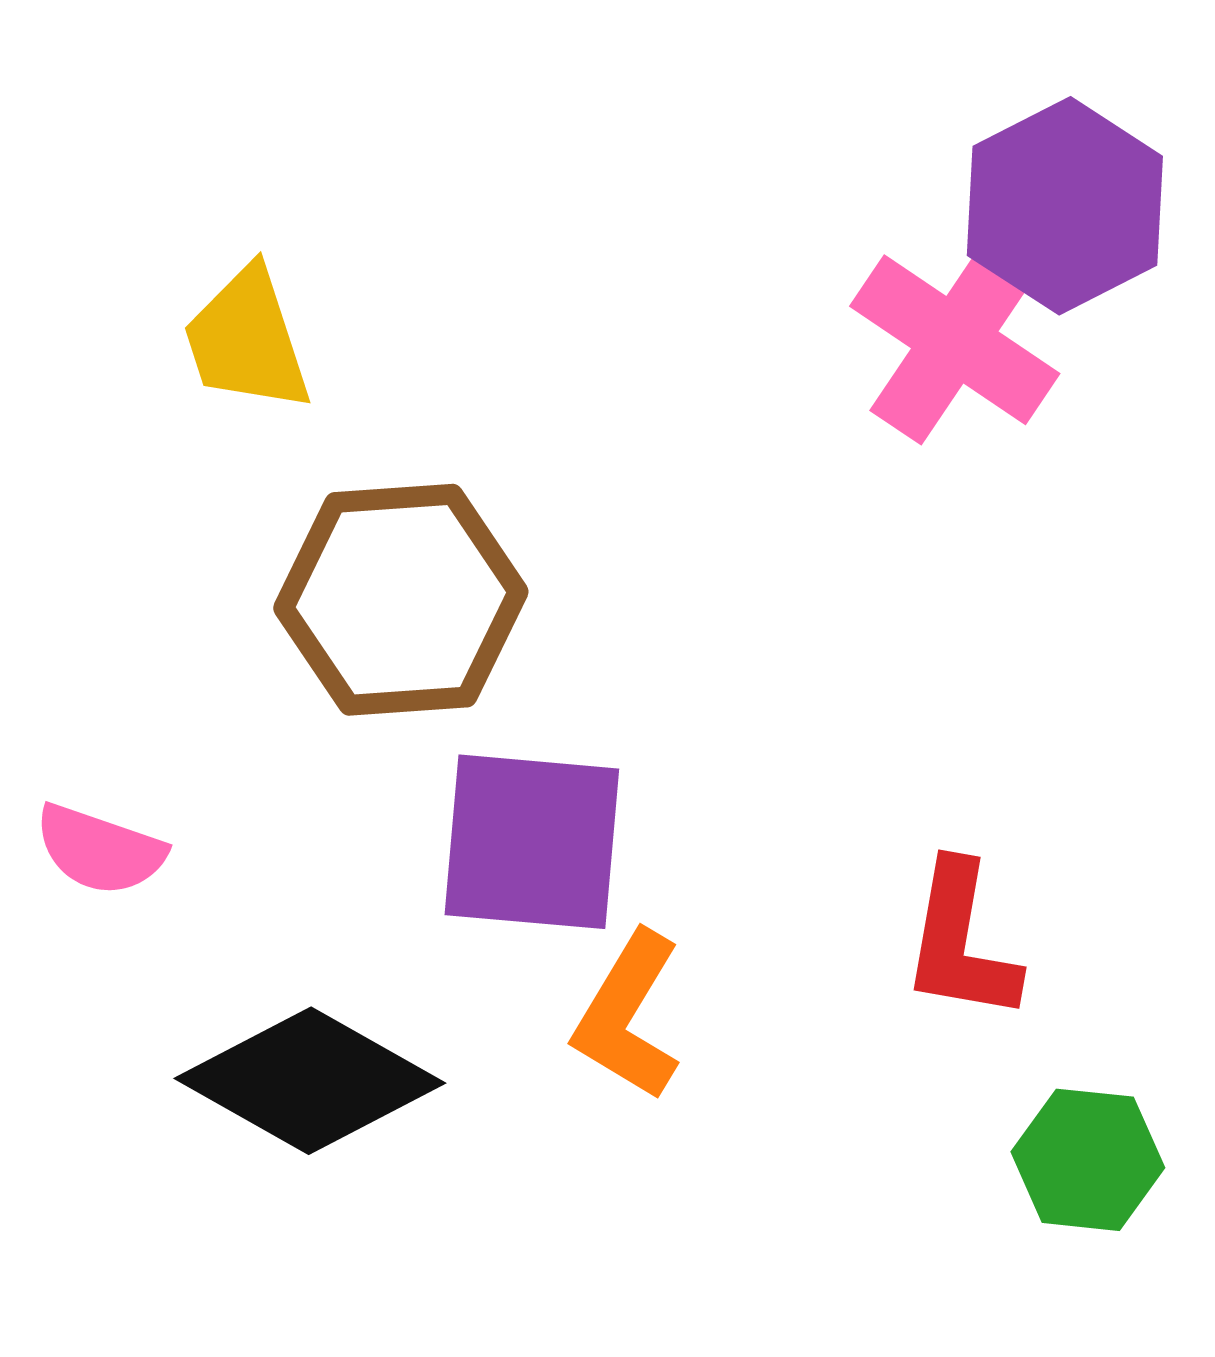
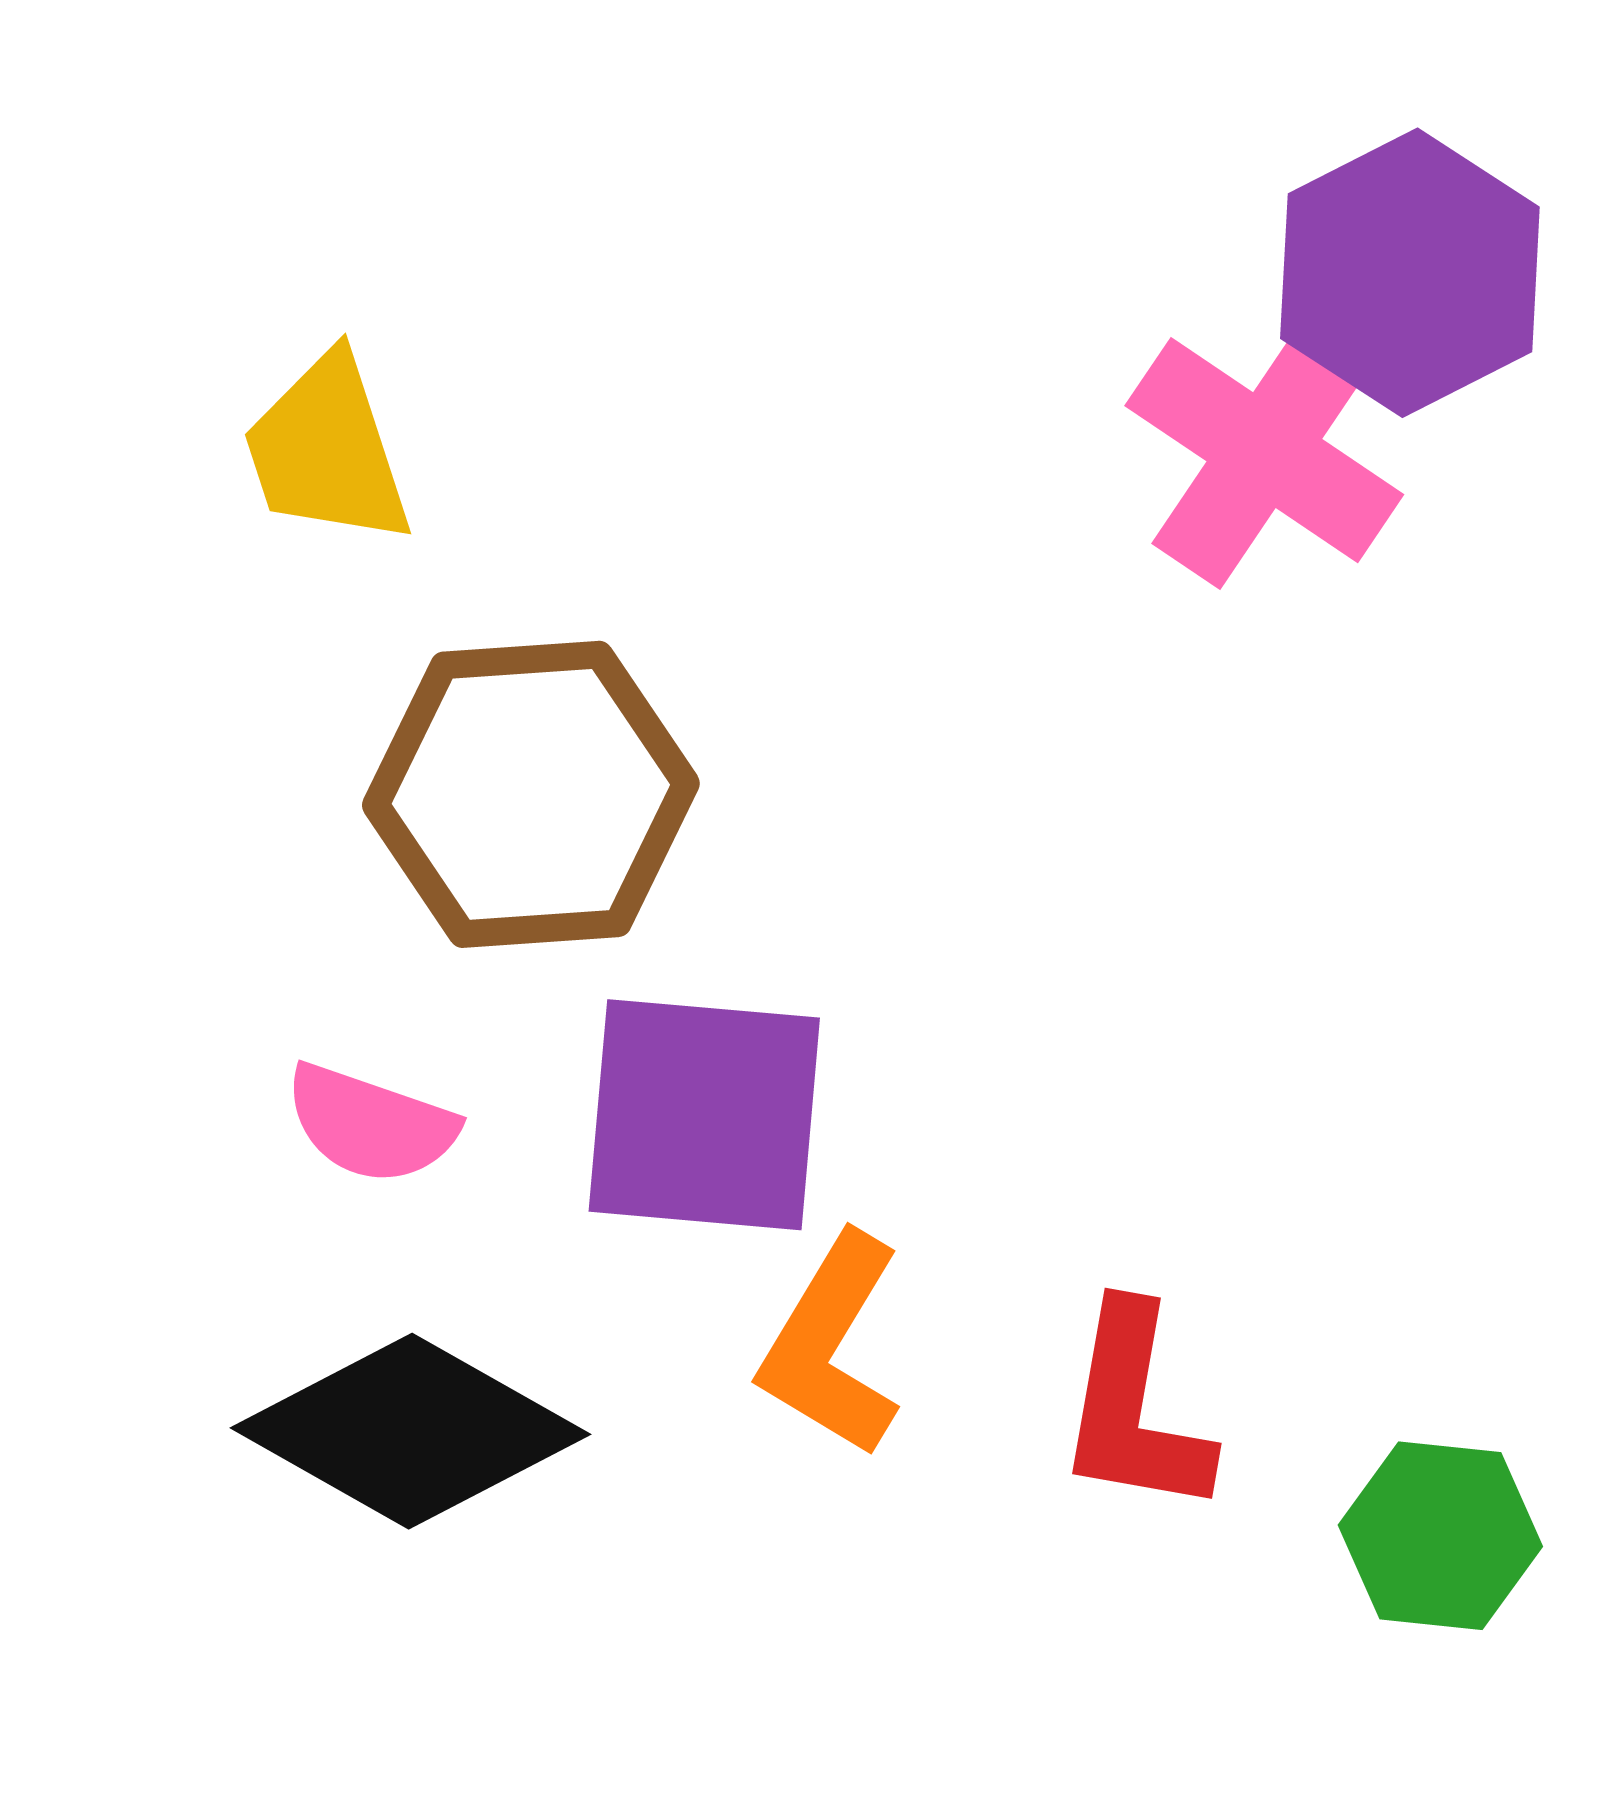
pink semicircle: (100, 850) -> (371, 1124), moved
red L-shape: (961, 942) -> (1135, 1410), moved

